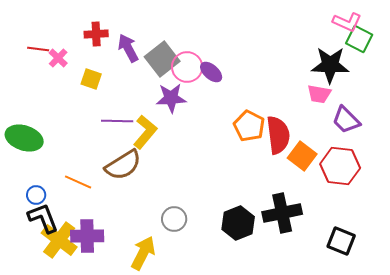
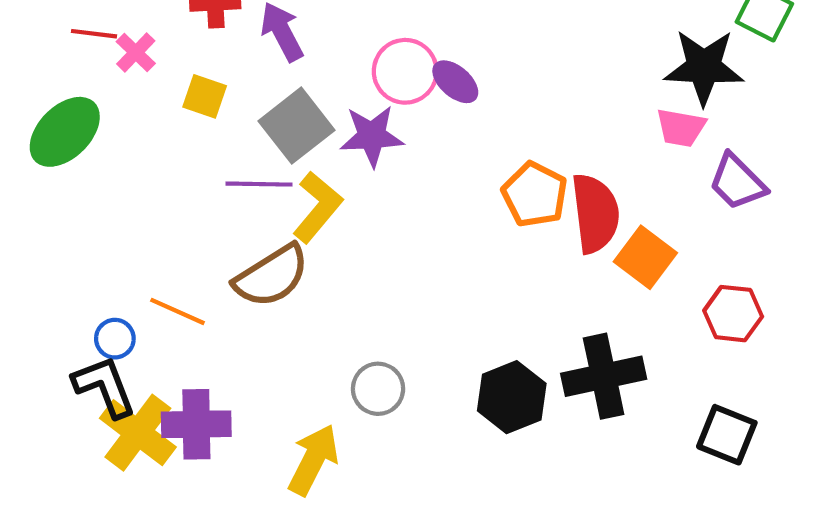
gray square: (162, 59) -> (297, 126), moved
green ellipse: (24, 138) -> (65, 132), moved, turned -63
red hexagon: (340, 166) -> (733, 314), moved, size x0.7
blue circle: (36, 195) -> (115, 339), moved

